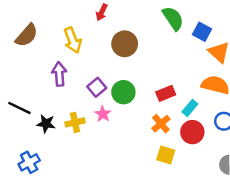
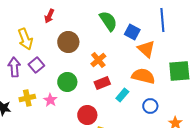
purple square: (97, 87) -> (36, 65), moved
yellow cross: (75, 122) -> (27, 98), moved
orange cross: (161, 124) -> (98, 60), moved
red circle: (192, 132) -> (87, 115), moved

